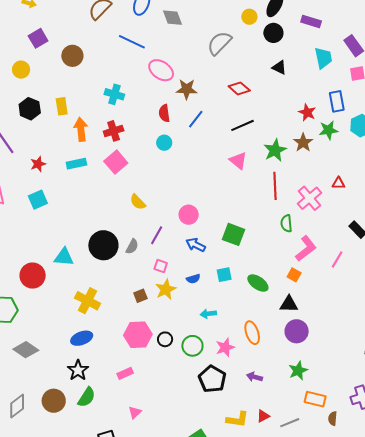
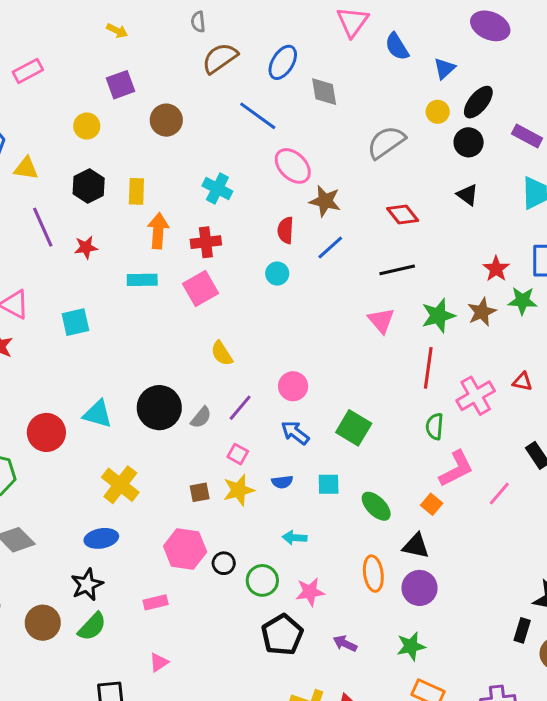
red star: (38, 164) -> (86, 247), moved
orange ellipse: (252, 333) -> (373, 574), moved

